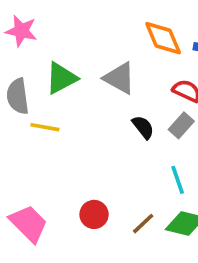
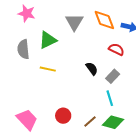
gray triangle: (119, 78) -> (74, 22), moved, turned 30
gray rectangle: (181, 125) -> (113, 76), moved
yellow line: (45, 127) -> (48, 69), moved

